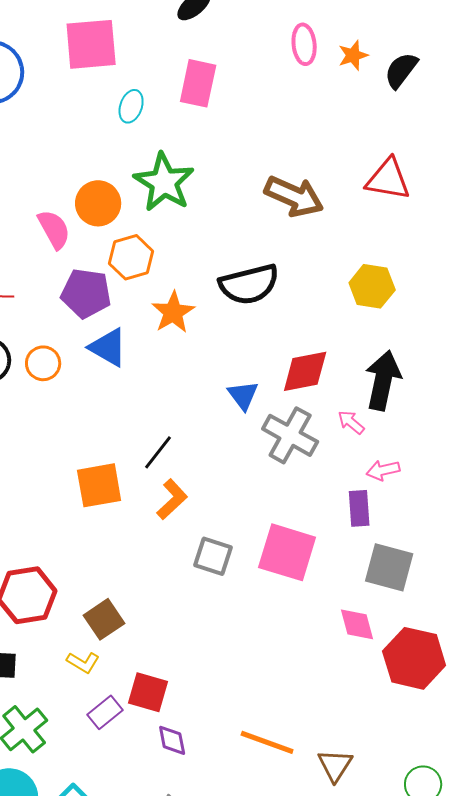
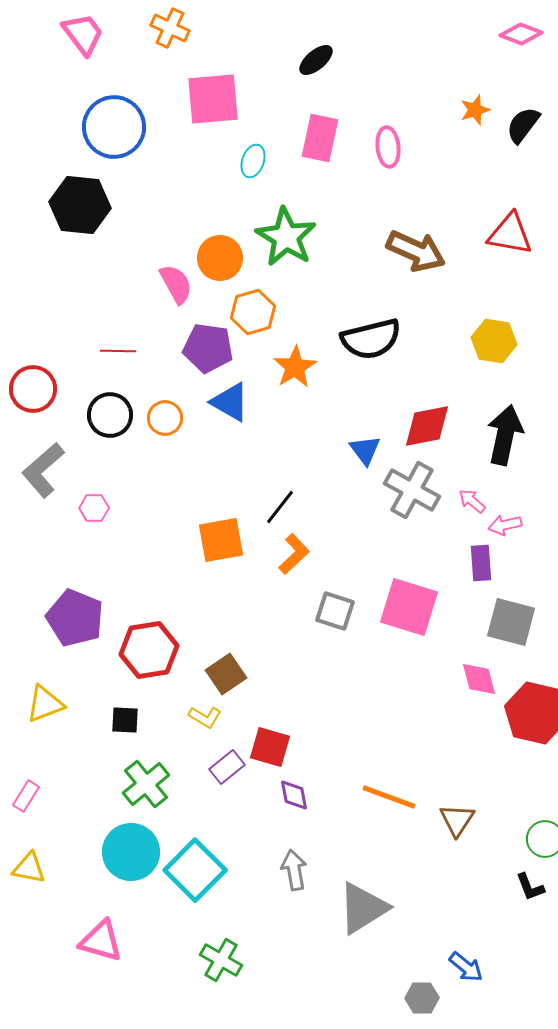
pink ellipse: (304, 44) -> (388, 147), moved
pink arrow: (351, 422) -> (472, 501), moved

